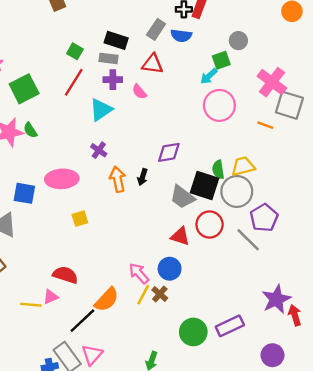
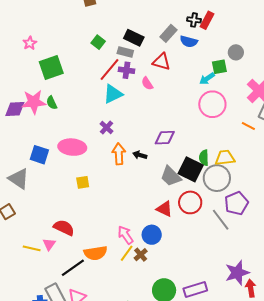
red line: (74, 82) -> (109, 69), moved
black arrow: (142, 177) -> (140, 155), turned 80
pink triangle: (51, 297) -> (49, 244), turned -40
orange semicircle: (107, 300) -> (95, 253), turned 30

